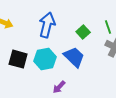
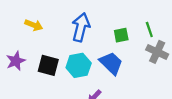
green square: (83, 32) -> (121, 35), turned 32

